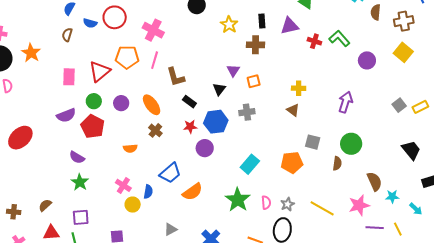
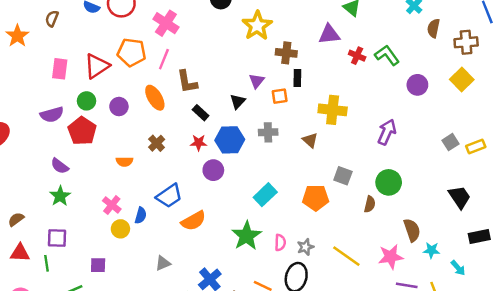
black rectangle: (262, 21) -> (297, 78), moved
yellow star: (229, 25) -> (257, 26), size x1.4
brown semicircle: (67, 35) -> (52, 19), moved
yellow cross: (299, 88) -> (333, 110), size x1.6
orange ellipse: (152, 105) -> (155, 98), moved
brown triangle: (293, 110) -> (310, 140), moved

